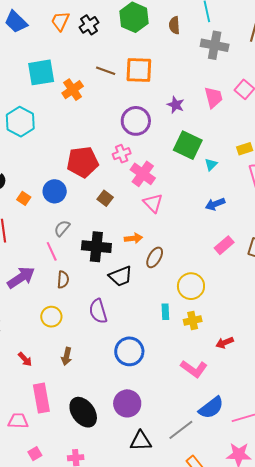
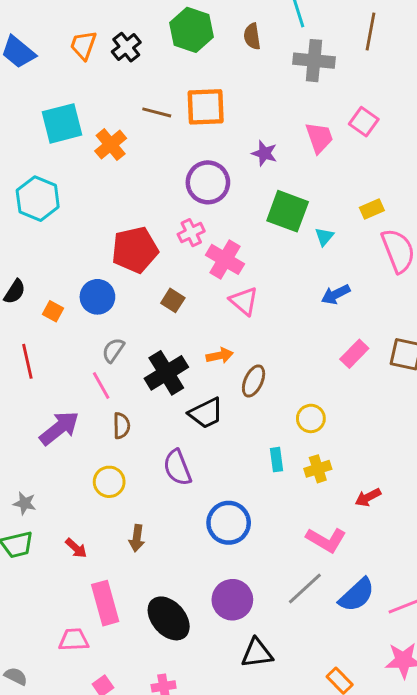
black cross: (96, 247) -> (166, 373), turned -32
yellow circle: (191, 286) -> (311, 418), size x0.7
gray line: (181, 430) -> (305, 589), moved

